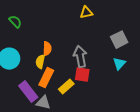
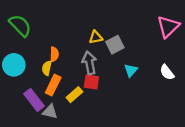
yellow triangle: (86, 13) -> (96, 37), moved
green semicircle: (15, 22) -> (20, 26), size x1.6
gray square: (119, 40) -> (115, 45), moved

